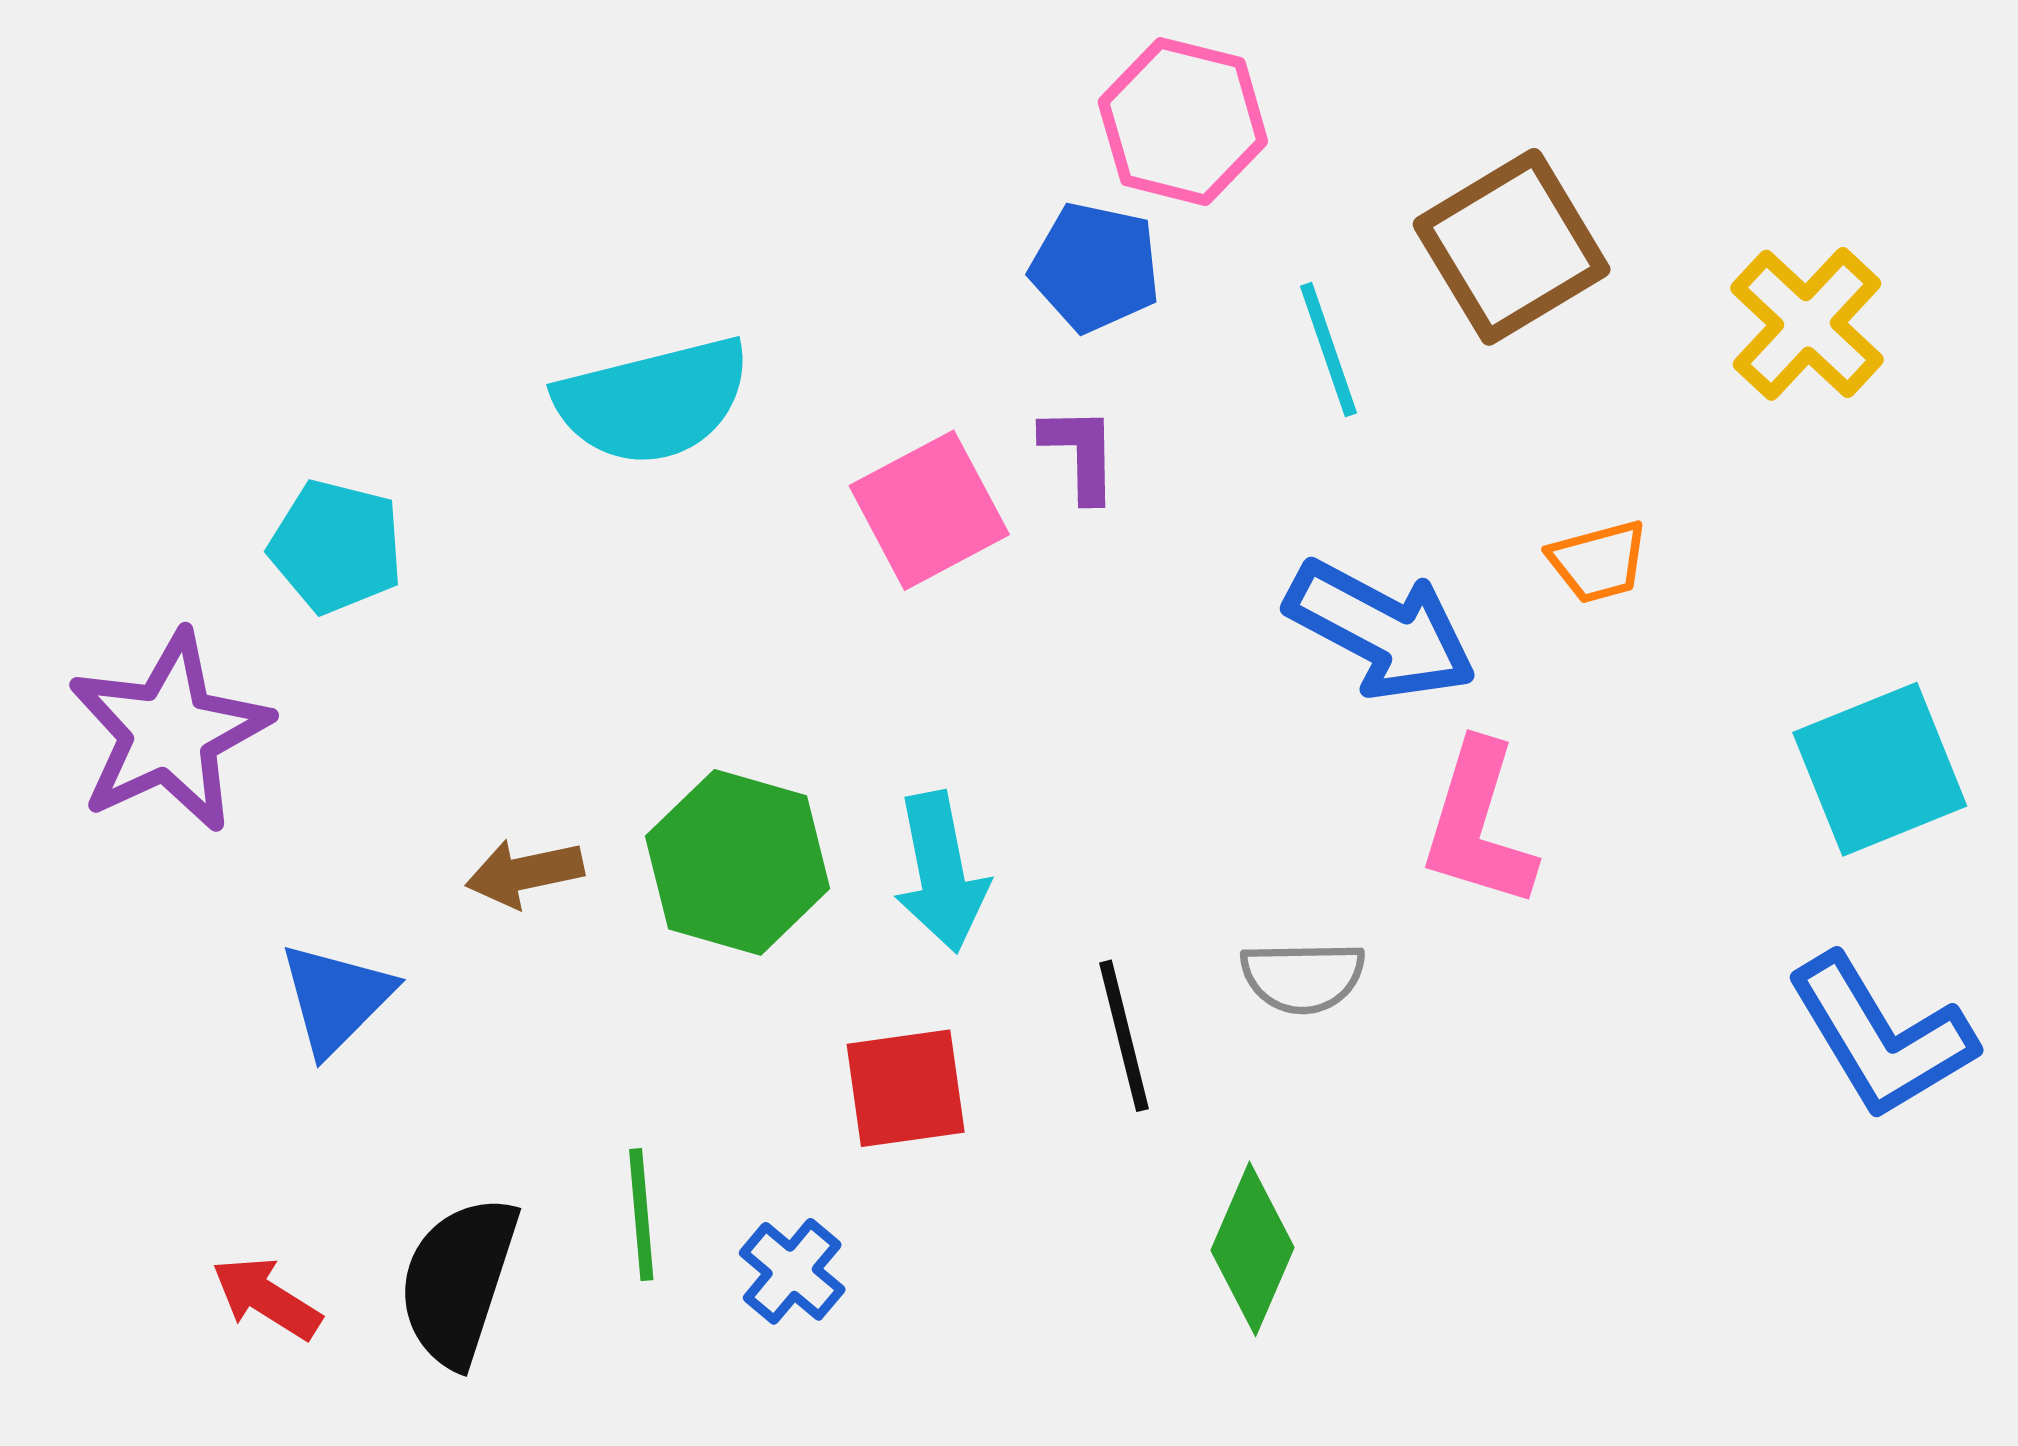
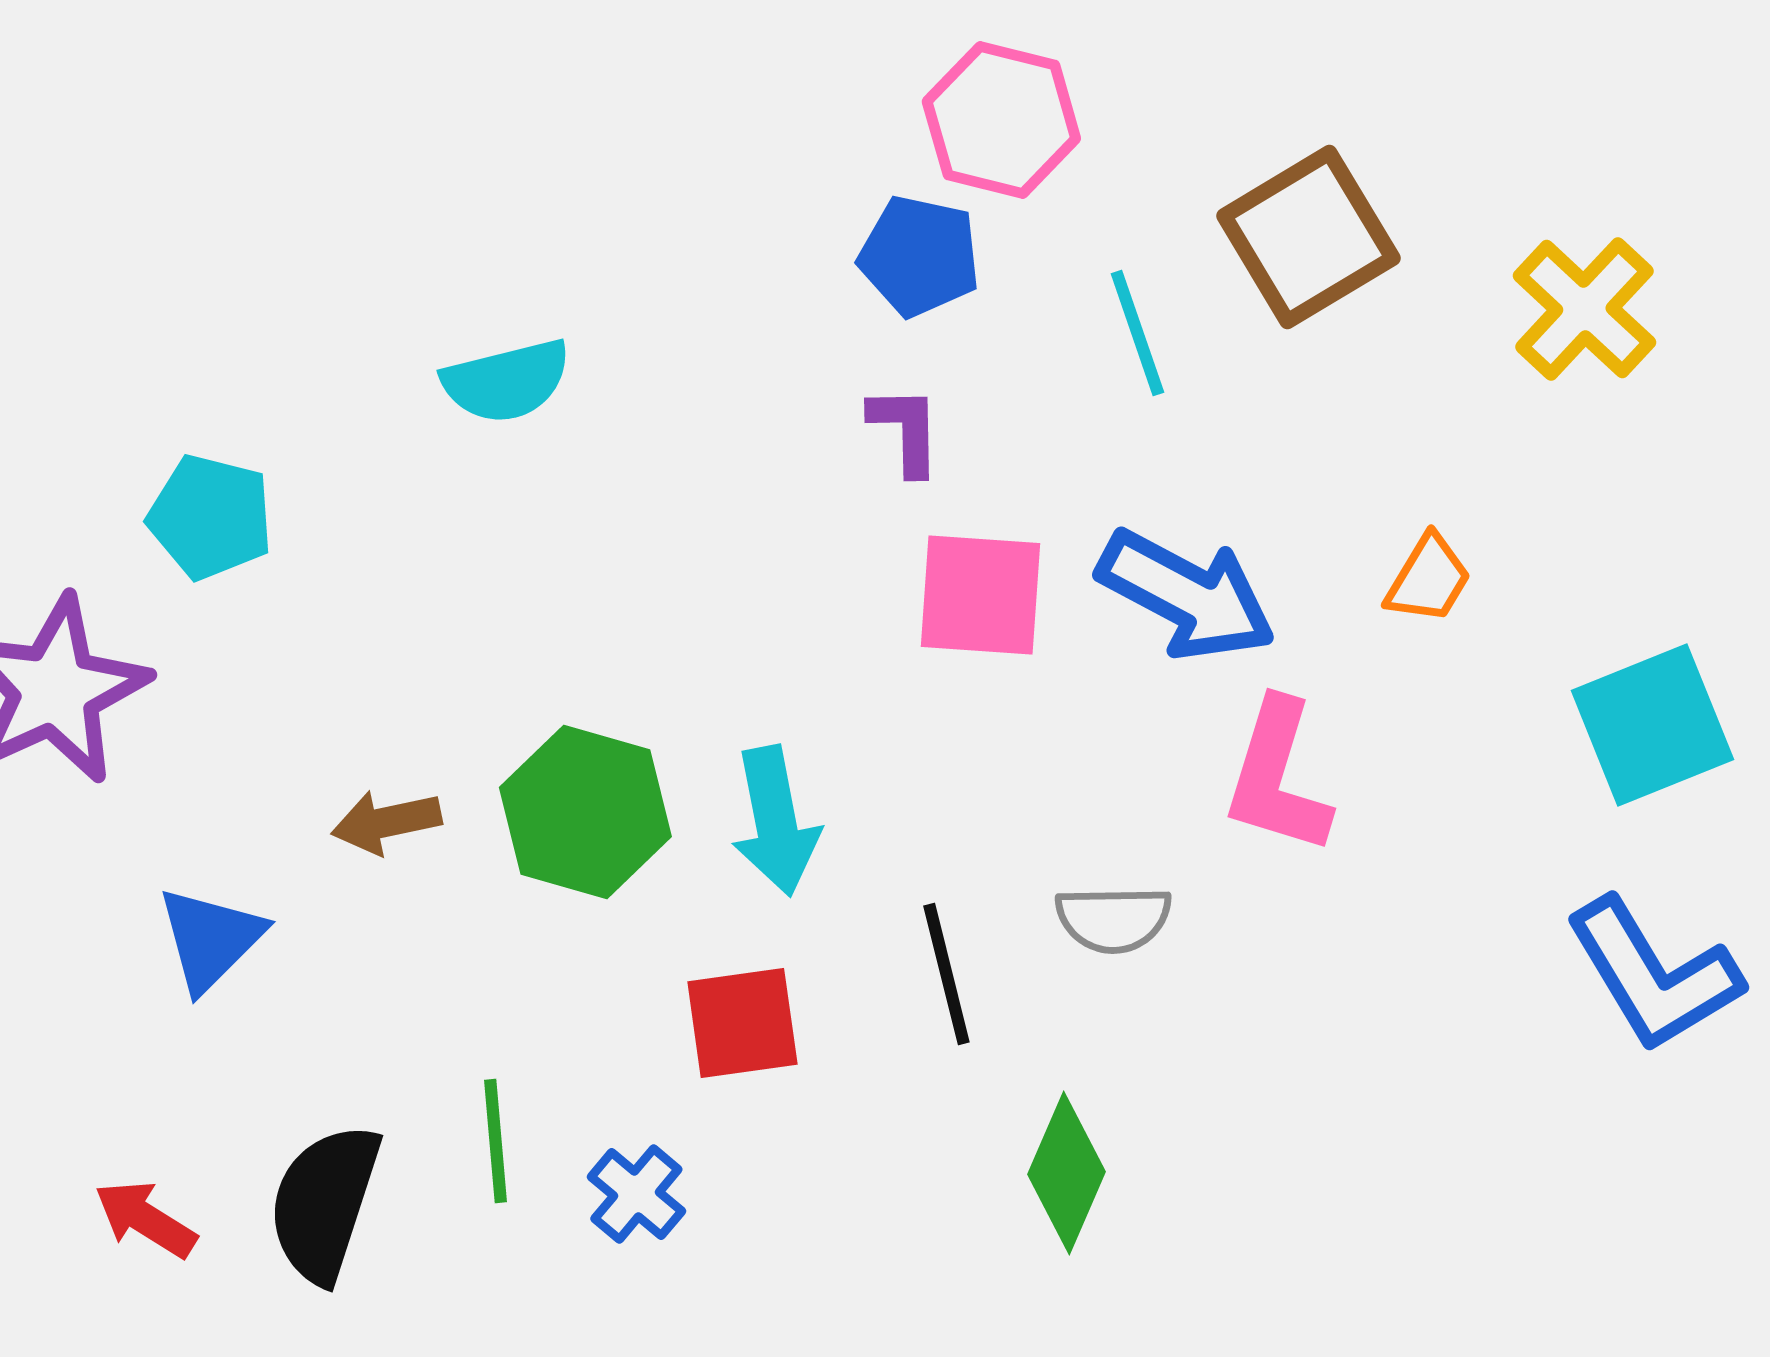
cyan semicircle: (653, 401) -> (506, 381), size x0.7
pink square: (929, 510) -> (980, 595), moved, turned 32
orange trapezoid: (1598, 562) -> (1428, 579), moved, turned -44

